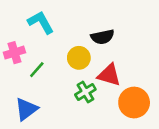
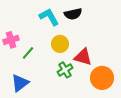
cyan L-shape: (41, 22) -> (49, 17), moved
black semicircle: (103, 37) -> (73, 14), moved

